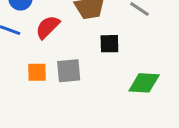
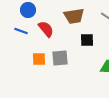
red semicircle: (48, 27) -> (46, 29), turned 96

